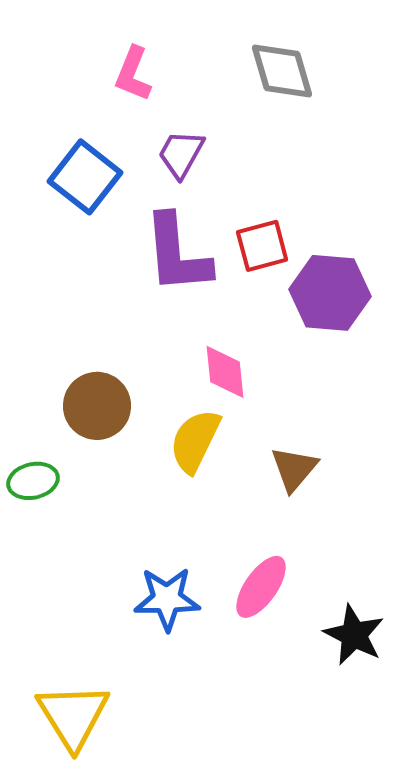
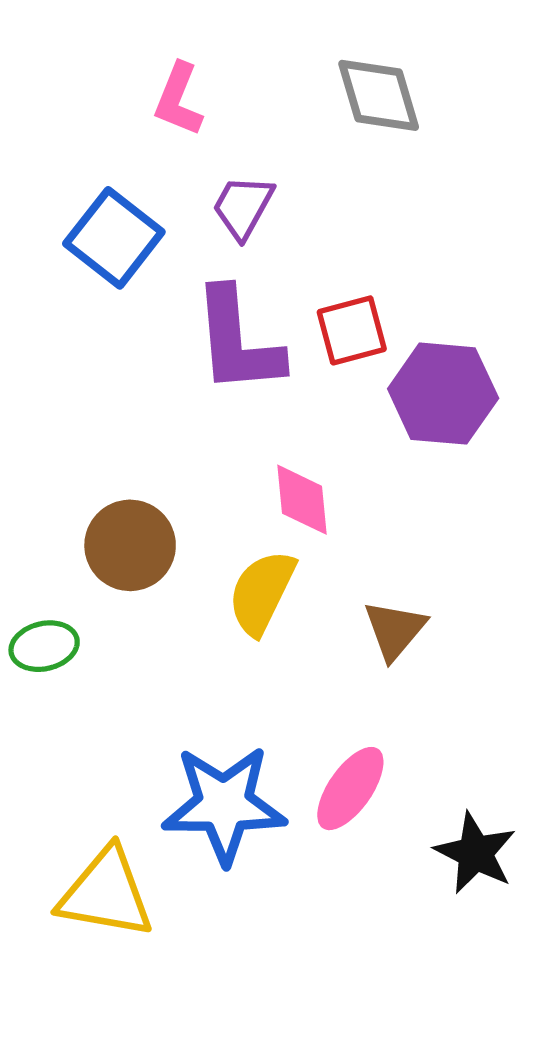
blue star: (167, 599) -> (224, 805), size x1.4
yellow triangle: (73, 716) -> (106, 893), moved, turned -48

